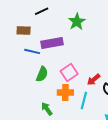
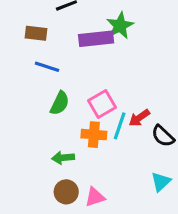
purple rectangle: (52, 43) -> (96, 39), moved
cyan line: (84, 101) -> (120, 126), moved
green arrow: (47, 109) -> (63, 158), turned -64

